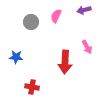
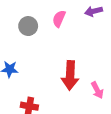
pink arrow: (87, 47) -> (97, 90), moved

